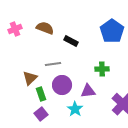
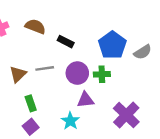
blue pentagon: (112, 31) -> (112, 45), moved
brown triangle: (30, 78) -> (18, 74), moved
purple circle: (62, 85) -> (77, 73), moved

